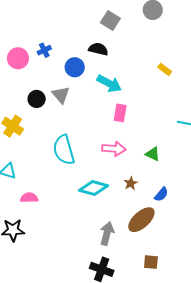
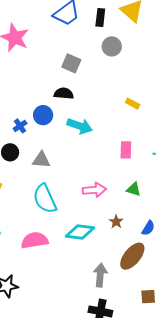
blue cross: (44, 50) -> (20, 126), moved
gray triangle: (61, 95) -> (41, 160), moved, turned -36
pink rectangle: (120, 113) -> (126, 150), moved
pink semicircle: (29, 198) -> (35, 240), moved, size x1.5

